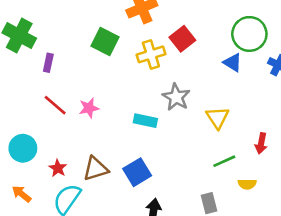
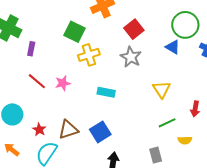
yellow cross: (151, 54) -> (89, 55), moved
gray star: (176, 97) -> (131, 57), moved

